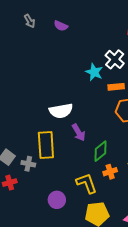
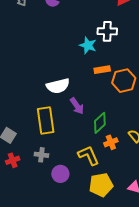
white cross: (115, 59) -> (107, 31), turned -36
orange rectangle: (116, 87) -> (102, 70), moved
gray cross: (28, 164) -> (41, 155), moved

